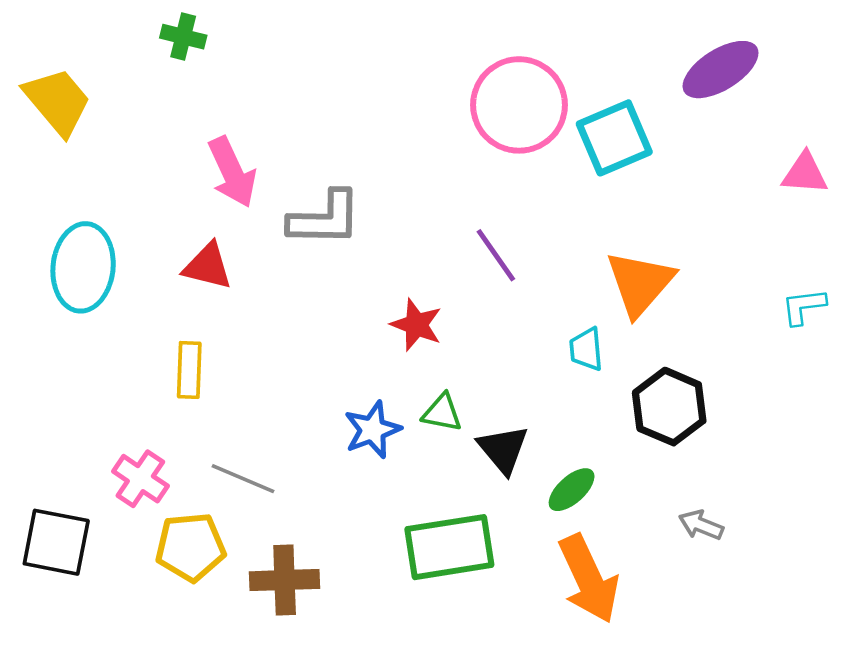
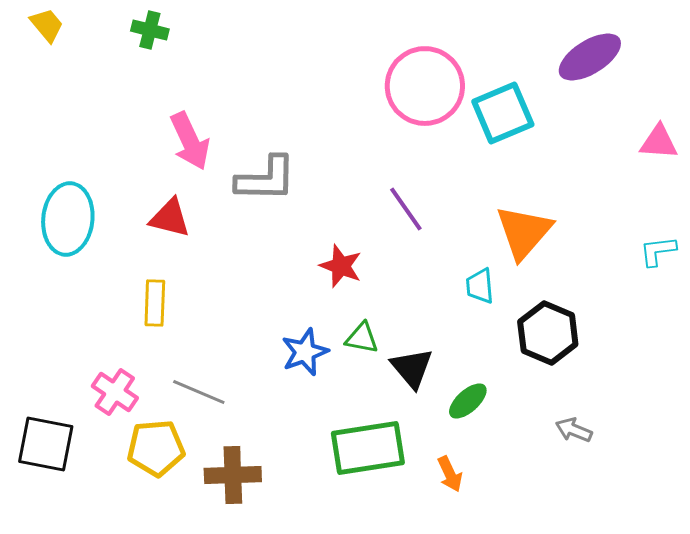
yellow trapezoid: (57, 101) -> (47, 25), moved, size x0.6
orange arrow: (589, 579) -> (450, 474), moved, size x0.5

